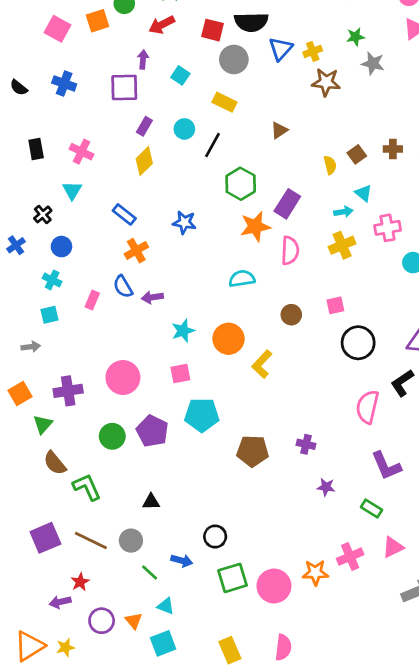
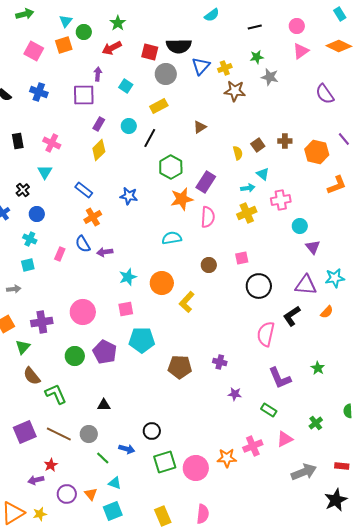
yellow rectangle: (224, 102) -> (159, 106), turned -54

